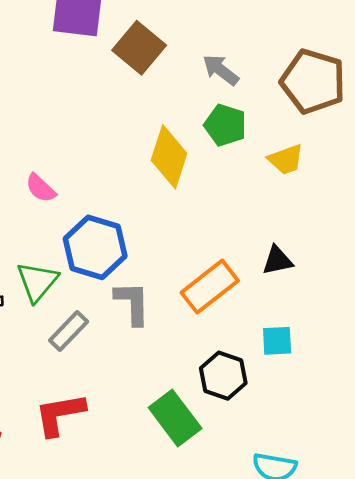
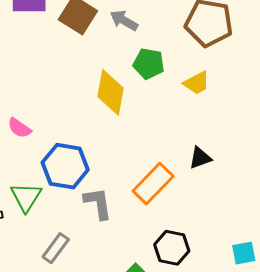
gray arrow: (221, 70) -> (124, 20), moved
gray rectangle: (69, 331) -> (56, 248), moved
cyan square: (277, 341) -> (244, 253), moved

